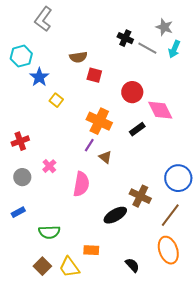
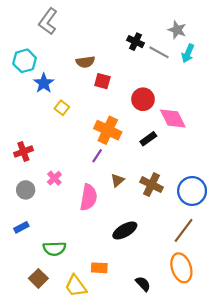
brown triangle: (105, 157) -> (117, 180), moved, turned 40
brown cross: (140, 196) -> (152, 185), moved
brown square: (42, 266) -> (38, 278), moved

